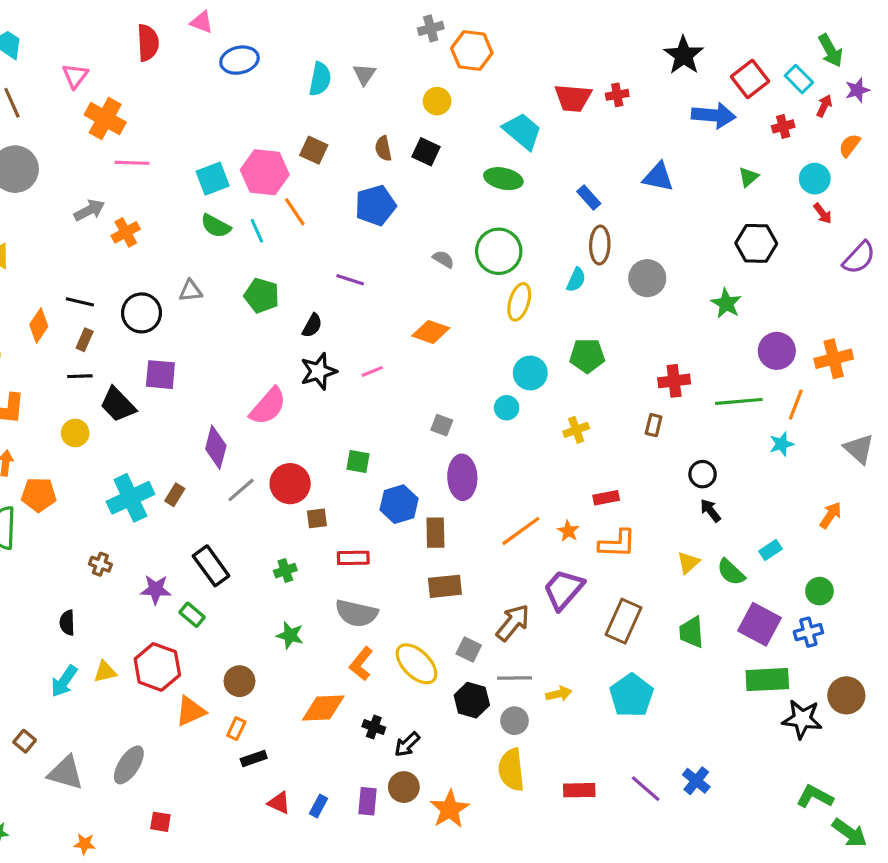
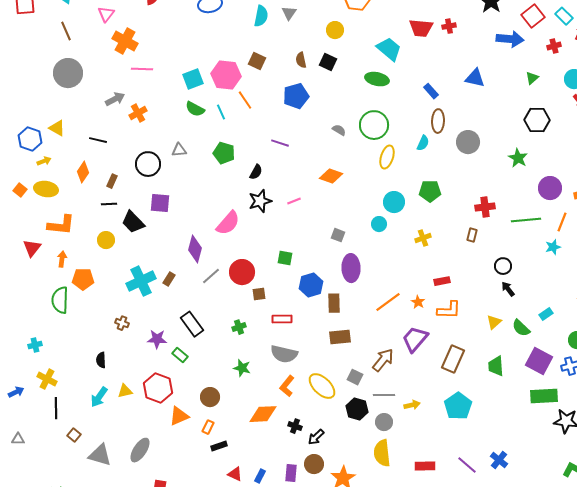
black line: (80, 302) -> (98, 140), moved

